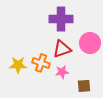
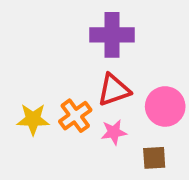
pink circle: (90, 43) -> (165, 106), moved
orange cross: (41, 63) -> (75, 116), turned 36

